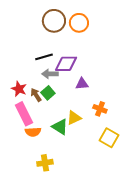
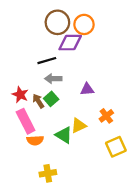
purple diamond: (66, 64) -> (70, 43), moved
orange cross: (100, 109) -> (106, 116), turned 32
yellow square: (109, 138) -> (116, 147), turned 36

